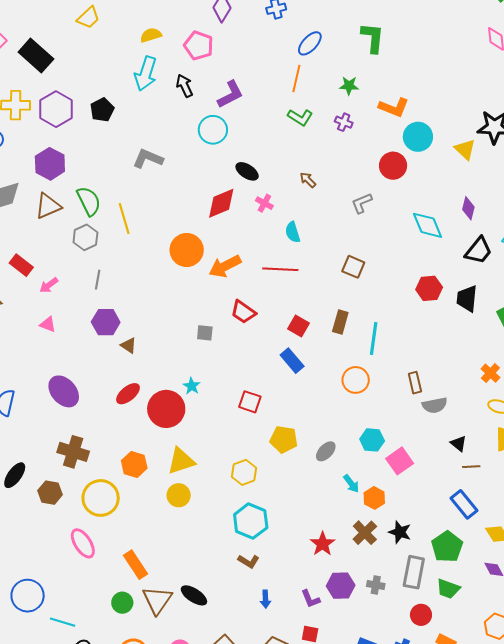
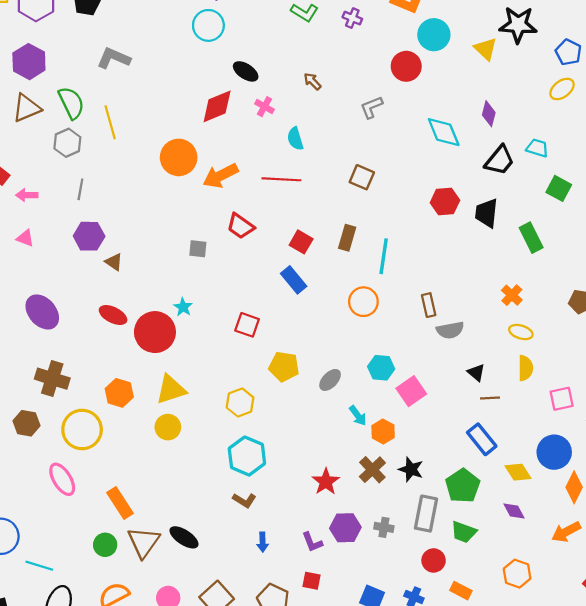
gray L-shape: (148, 159) -> (114, 58), moved
pink arrow: (49, 285) -> (27, 195), turned 36
red ellipse: (128, 394) -> (113, 315), turned 65

